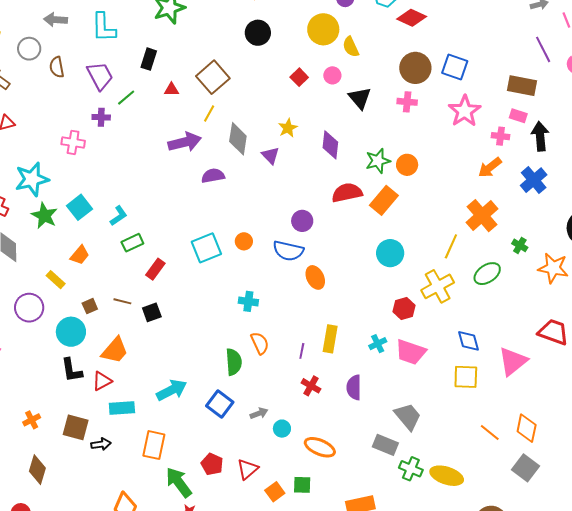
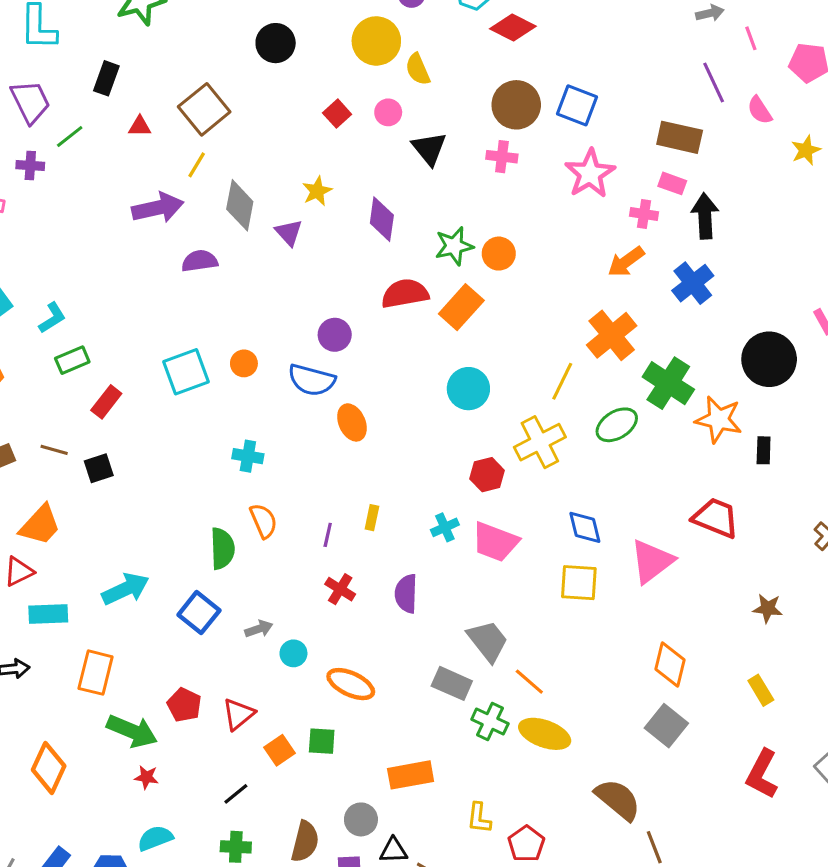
green cross: (520, 245) -> (668, 383), size x2.0
yellow rectangle: (330, 339) -> (372, 518), size x0.6
orange line: (490, 433) -> (529, 682), moved
green arrow: (179, 482) -> (132, 731), turned 148

